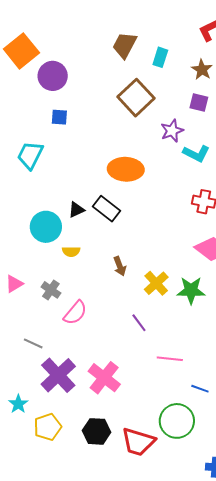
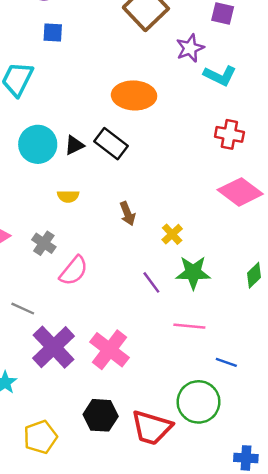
cyan circle: (46, 227) -> (38, 144), moved
yellow cross: (156, 283) -> (172, 234), size x0.7
green star: (191, 290) -> (193, 273), moved
yellow pentagon: (48, 427) -> (40, 437), moved

